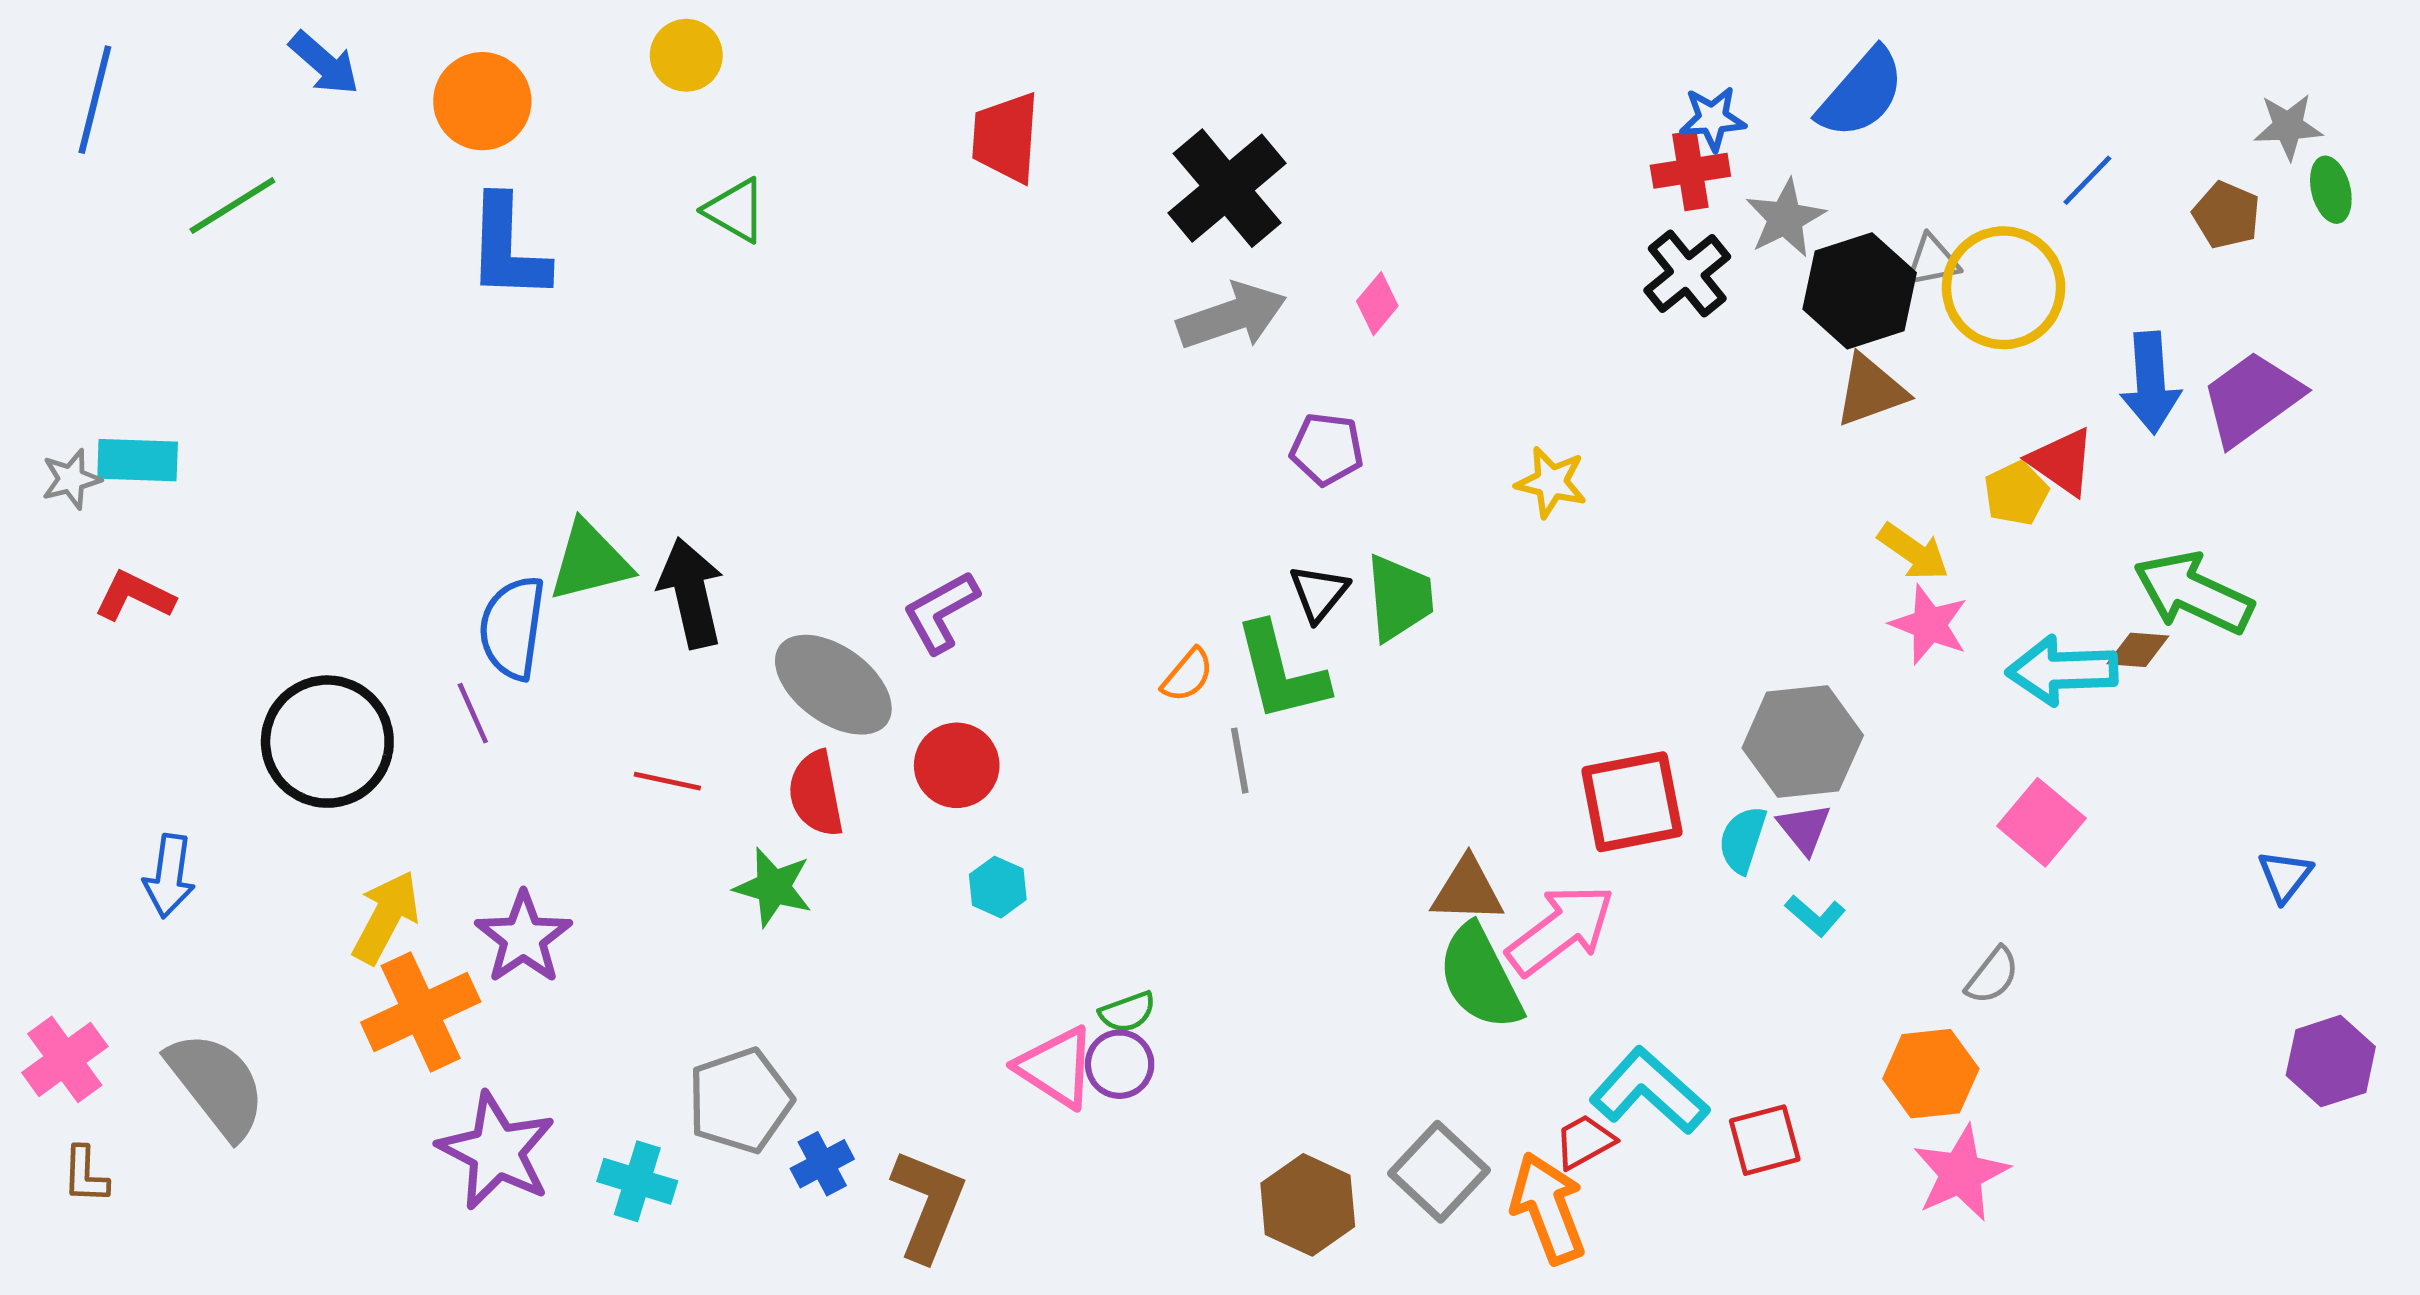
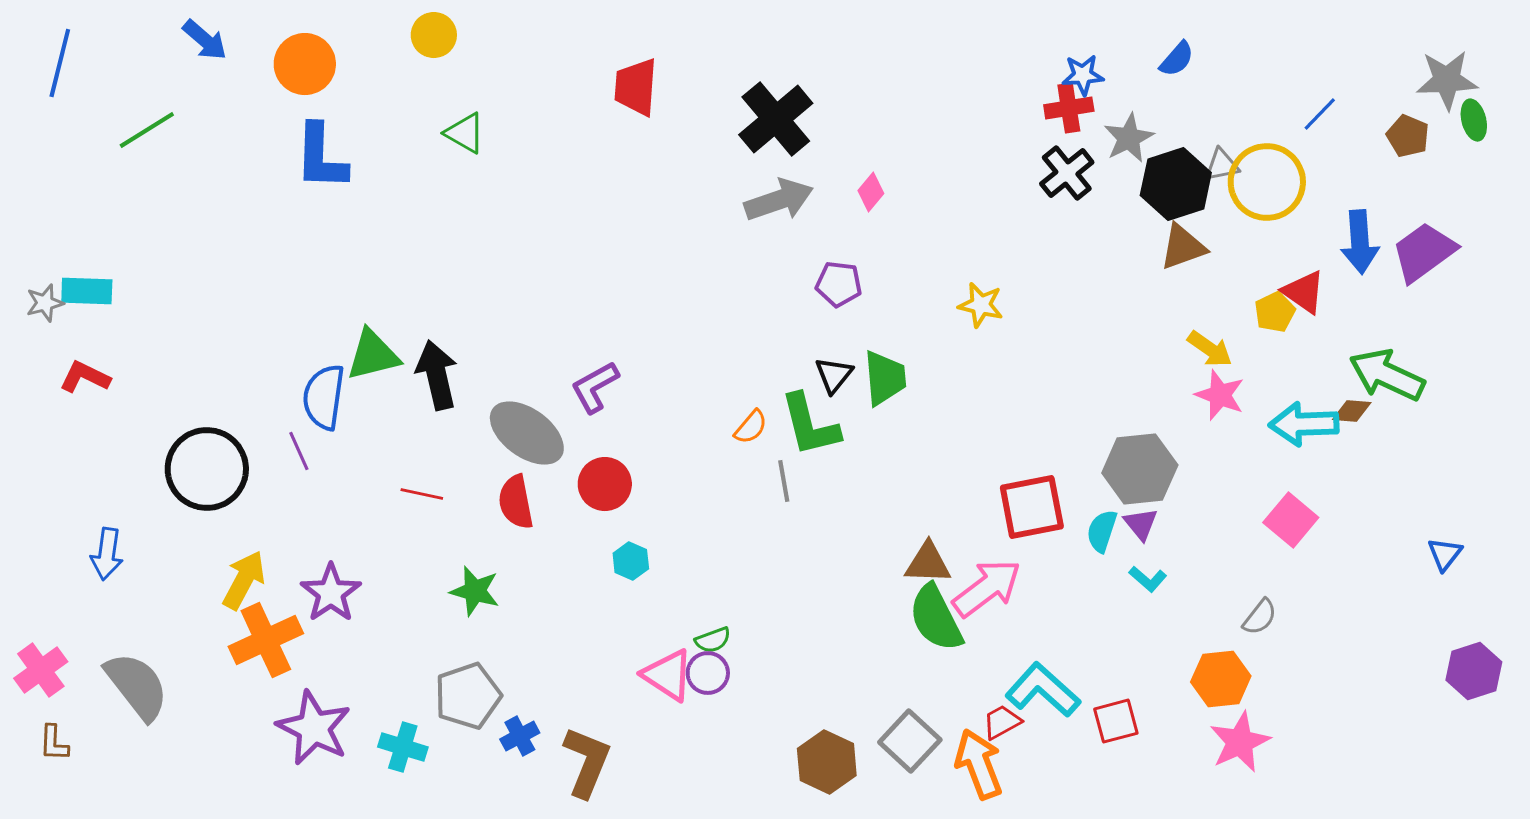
blue semicircle: (1861, 93) -> (1177, 59), size x0.6
gray star: (2288, 126) -> (1447, 80), size x1.4
green star: (773, 887) -> (475, 591), moved

